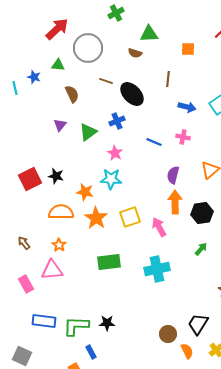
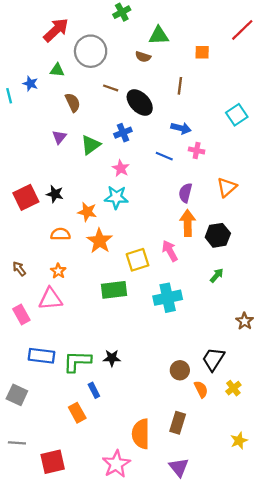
blue arrow: (187, 107) -> (181, 128), moved
orange semicircle: (61, 212) -> (60, 234), size x0.7
yellow square: (130, 217) -> (137, 260), moved

